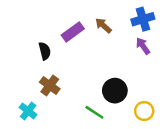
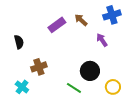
purple arrow: (143, 46) -> (102, 40), moved
black semicircle: (45, 51) -> (19, 42), moved
brown cross: (50, 85) -> (39, 67), turned 35

